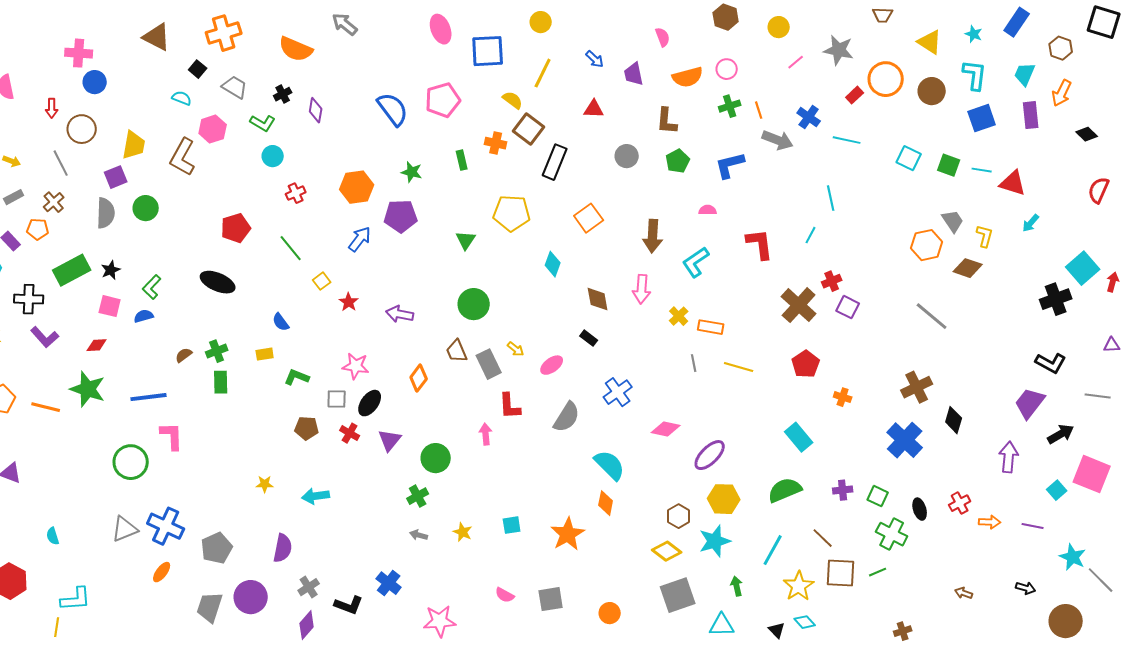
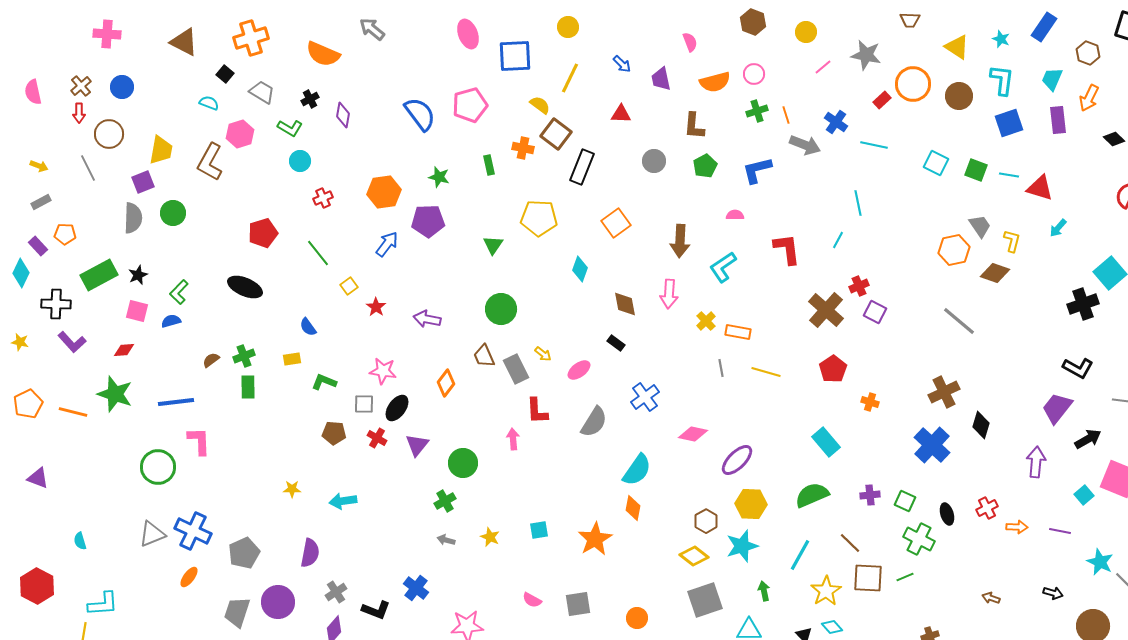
pink cross: (79, 53) -> (107, 34), moved
brown cross: (54, 202) -> (81, 86), moved
cyan semicircle: (610, 465) -> (637, 470), turned 80

